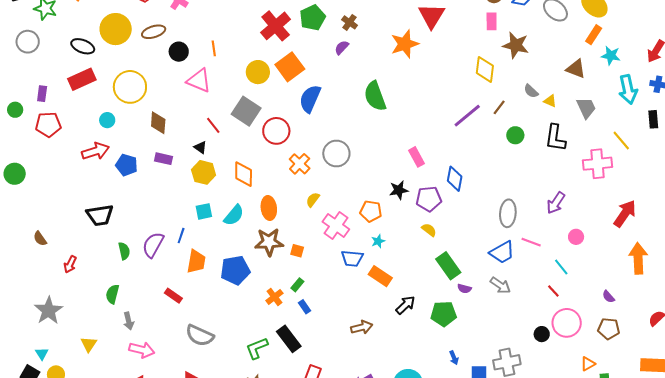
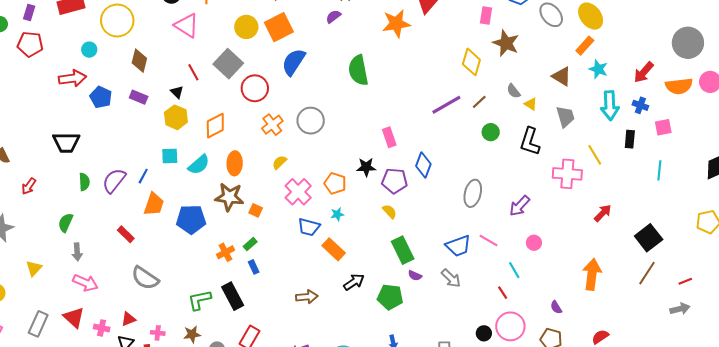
orange diamond: (244, 174) -> (215, 126), turned 52
gray ellipse: (508, 213) -> (473, 193), moved
red arrow: (625, 213) -> (603, 213), moved, size x0.7

